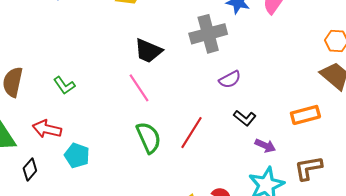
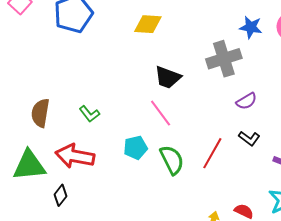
black L-shape: (245, 118) -> (249, 138), moved
red arrow: (47, 129) -> (75, 156), size x1.4
cyan pentagon: (77, 155) -> (135, 148), moved, turned -30

